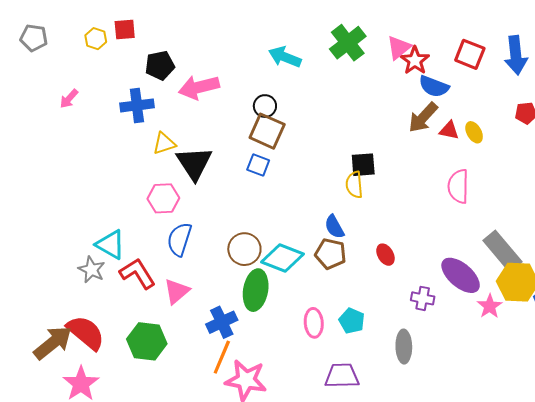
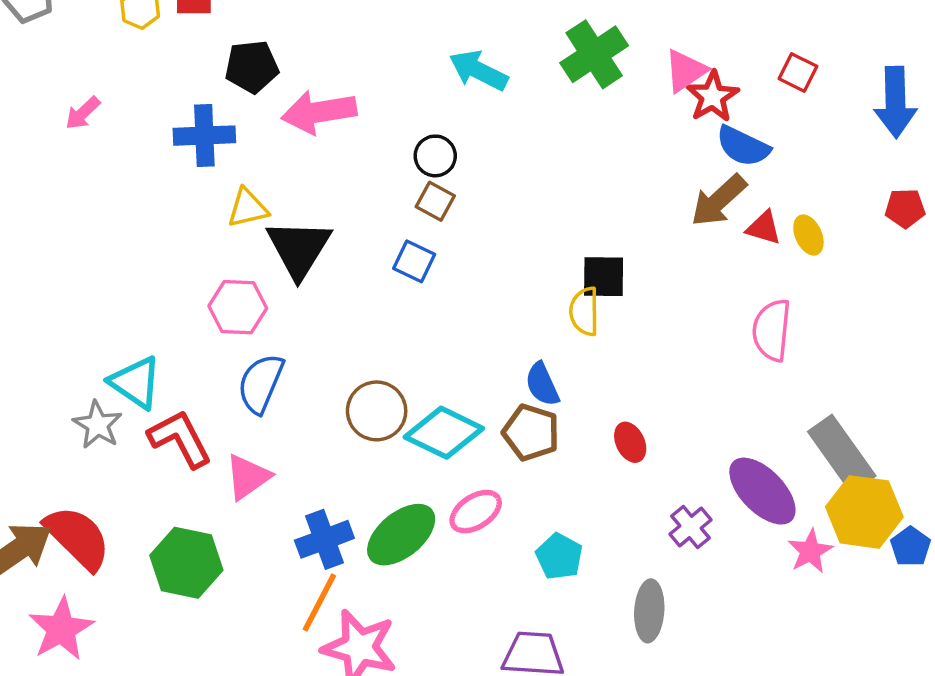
red square: (470, 54) -> (798, 73), moved, size x0.7
brown square: (267, 131) -> (435, 201), size x0.6
green ellipse: (256, 290) -> (401, 535), moved, turned 36
purple cross: (423, 298) -> (691, 527), turned 35
pink ellipse: (314, 323) -> (476, 512), moved, turned 56

